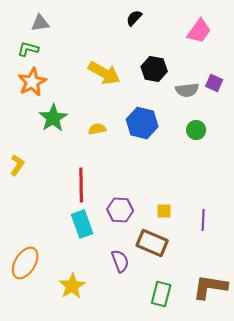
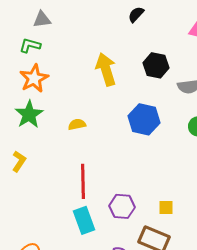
yellow arrow: (104, 73) -> (106, 69), turned -136
green star: (53, 118) -> (29, 114), moved
yellow semicircle: (97, 129) -> (77, 124), moved

